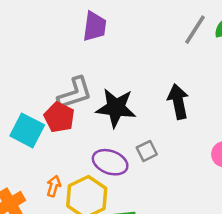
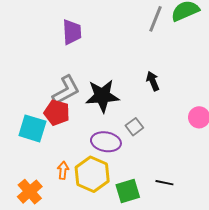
black arrow: (178, 102) -> (153, 81), size x0.7

